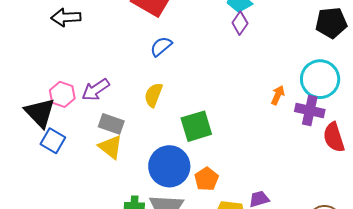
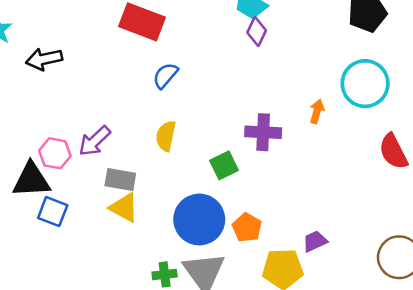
purple cross: (310, 110) -> (263, 132), moved
black triangle: (40, 113) -> (31, 180), turned -40
green square: (196, 126) -> (224, 165), size x0.7

